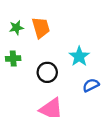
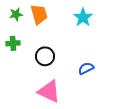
cyan star: (79, 56) -> (83, 17), moved

